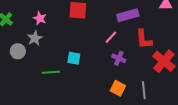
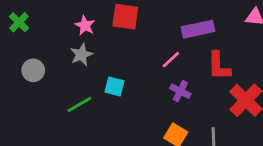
pink star: (40, 18) -> (85, 25), moved
gray star: (35, 38) -> (81, 55), moved
green line: (51, 72) -> (79, 105), turned -30

